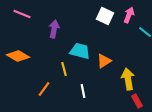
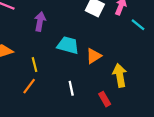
yellow line: (64, 69) -> (35, 65), moved
red rectangle: (137, 101) -> (105, 99), moved

